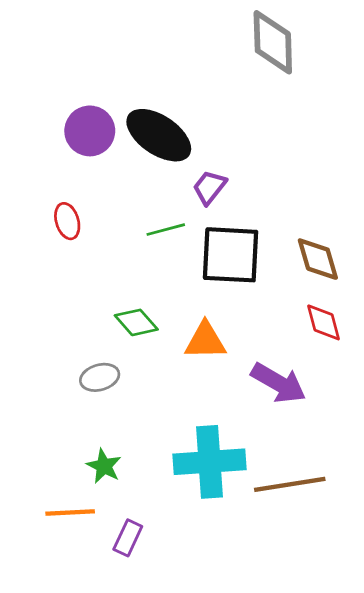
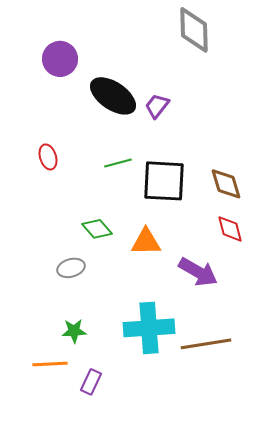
purple circle: (90, 131) -> (60, 59), moved
purple trapezoid: (209, 187) -> (157, 106), moved
green star: (104, 466) -> (74, 331), turned -30

